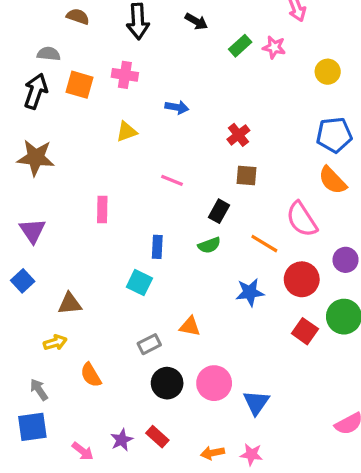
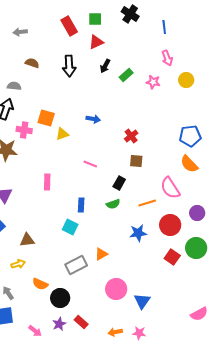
black arrow: (196, 21) -> (105, 66), turned 88
green rectangle: (240, 46) -> (126, 75), moved
yellow circle: (328, 72) -> (186, 80), moved
pink cross: (125, 75) -> (24, 130), moved
orange square: (79, 85) -> (46, 118), moved
orange line: (264, 244) -> (147, 203), turned -48
orange triangle: (190, 326) -> (101, 254), turned -40
gray rectangle: (149, 344) -> (76, 265), size x1.5
orange semicircle: (91, 375) -> (40, 284), turned -35
black circle: (167, 383) -> (60, 298), moved

